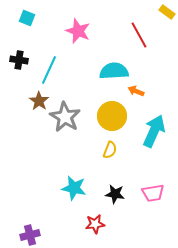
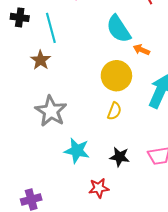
cyan line: (49, 70) -> (51, 28), turned -40
cyan semicircle: (114, 71) -> (119, 29), turned -120
gray star: (65, 117) -> (51, 111), moved

